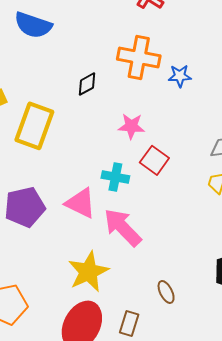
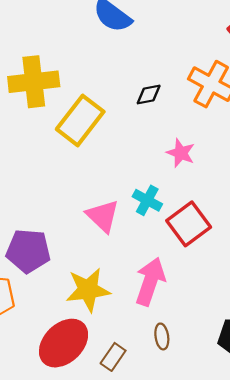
red square: (154, 160) -> (189, 224), moved, size x1.4
purple pentagon: (25, 207) -> (28, 251), moved
pink arrow: (123, 227) -> (150, 281), moved, turned 45

